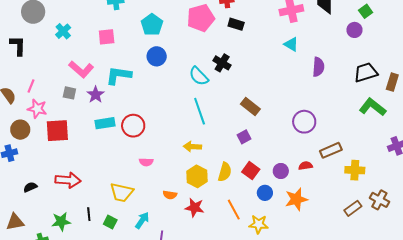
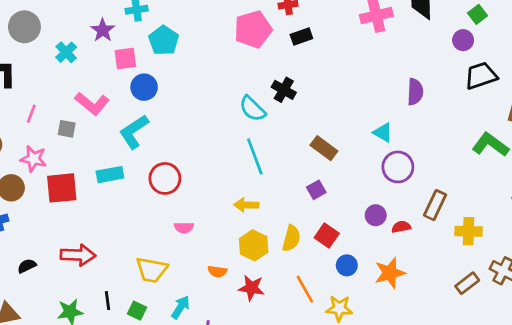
black rectangle: (236, 24) -> (301, 36), turned -35
cyan pentagon: (152, 25) -> (164, 40), moved
cyan triangle: (291, 44) -> (383, 133), moved
blue circle: (157, 56) -> (144, 87), moved
black trapezoid: (366, 72) -> (481, 76), moved
cyan L-shape: (119, 75) -> (134, 132), moved, turned -40
pink line: (31, 86) -> (31, 114), moved
gray square: (69, 93) -> (67, 129), moved
purple star: (96, 95) -> (103, 30), moved
cyan rectangle: (105, 123) -> (110, 175), moved
brown rectangle: (331, 150) -> (435, 205), turned -40
purple circle: (281, 171) -> (376, 215), moved

